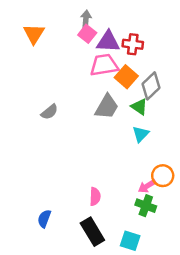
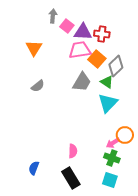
gray arrow: (86, 19) -> (53, 16), moved
orange triangle: (34, 34) -> (34, 48), moved
cyan triangle: (141, 134) -> (108, 103), size x1.5
cyan square: (130, 241) -> (110, 180), moved

